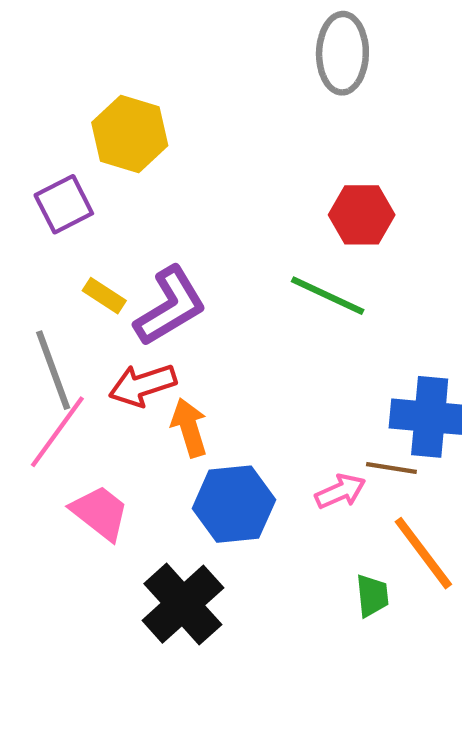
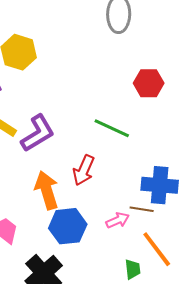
red hexagon: (362, 215) -> (149, 83), moved
red arrow: (143, 385) -> (84, 170), moved, turned -48
orange arrow: (189, 428) -> (47, 190), size x1.4

